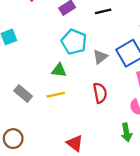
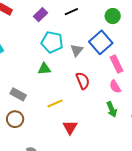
yellow line: (56, 95) -> (55, 103), moved
brown circle: (13, 139) -> (15, 119), moved
red triangle: (75, 143) -> (70, 127), turned 35

